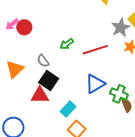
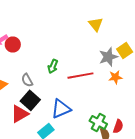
green arrow: (67, 44) -> (53, 66), turned -40
blue triangle: (95, 84) -> (61, 109), moved
red triangle: (40, 95) -> (20, 114), turned -36

